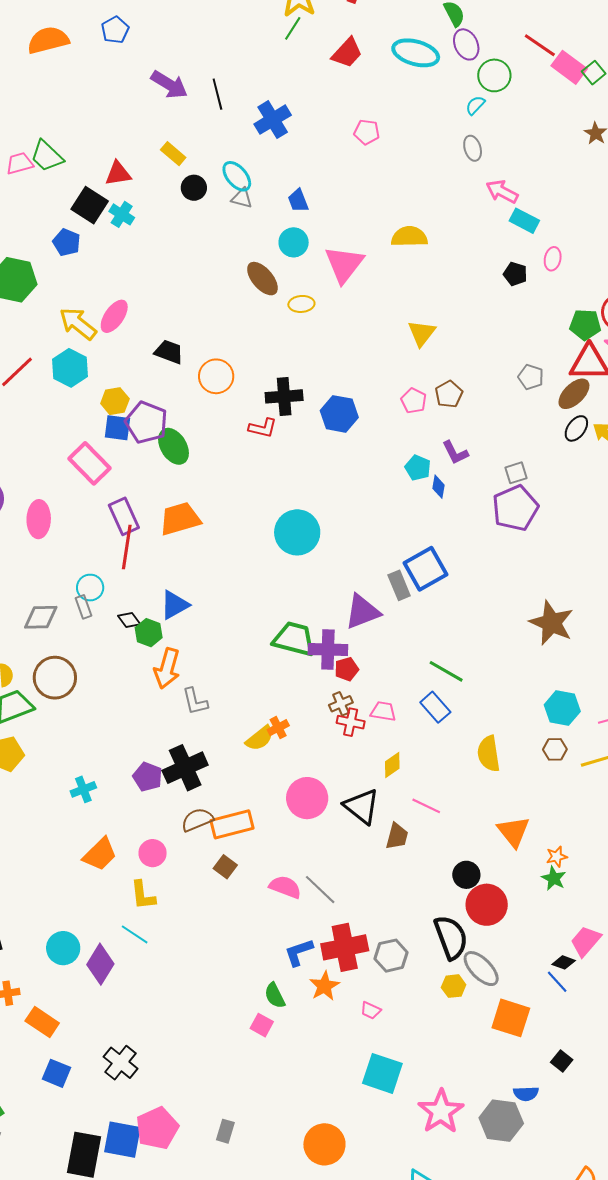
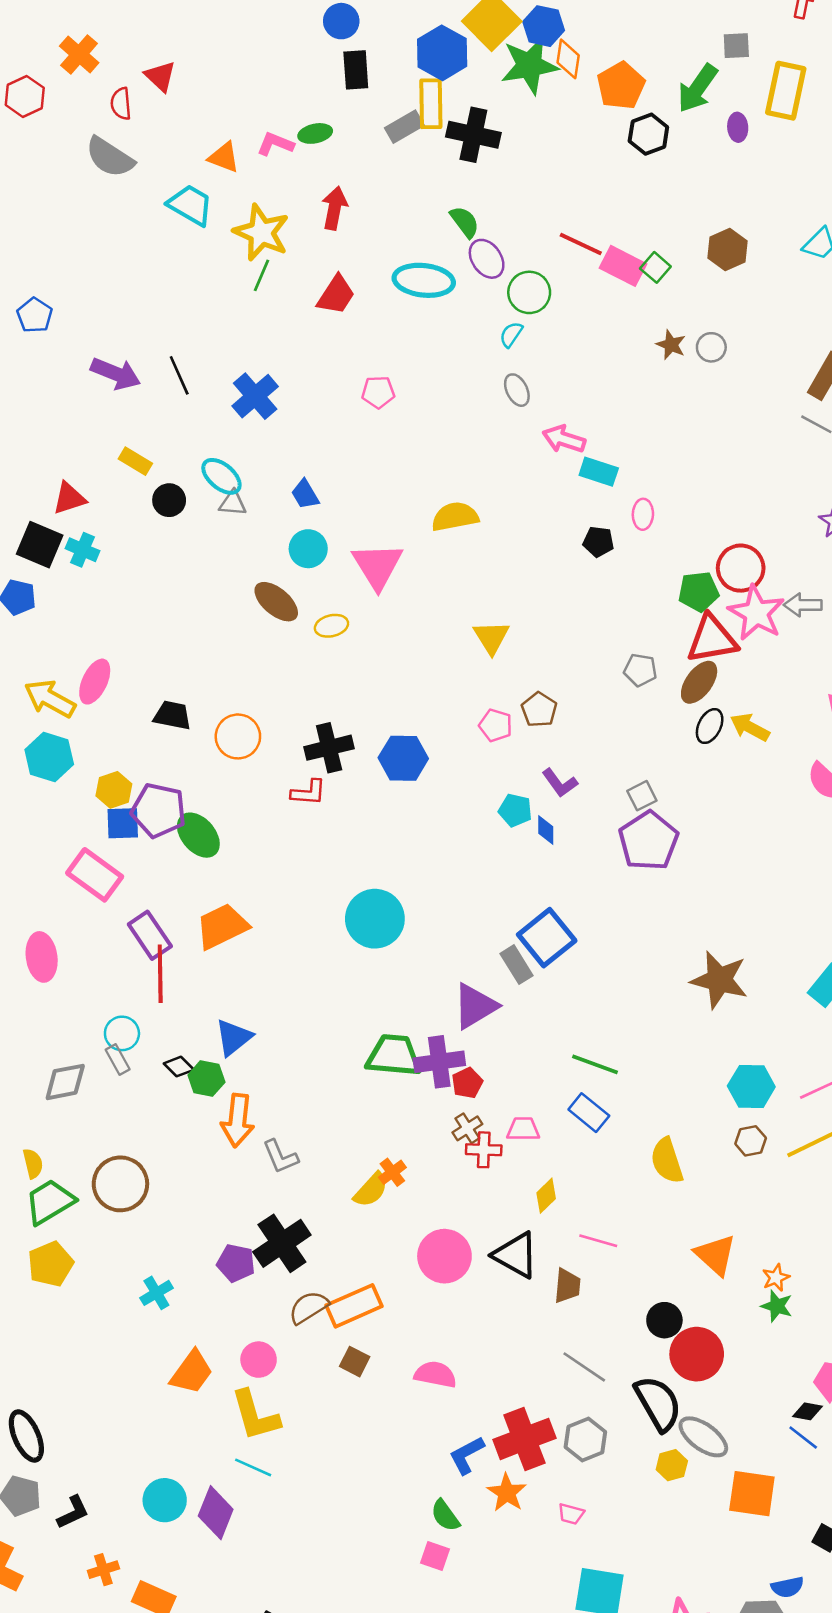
brown circle: (55, 678) -> (120, 1184), moved
gray line: (320, 890) -> (584, 1367), moved
yellow L-shape: (143, 895) -> (255, 1415), size x1.4

